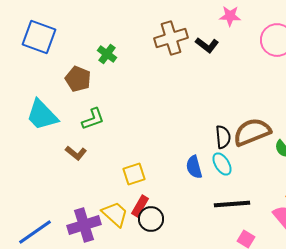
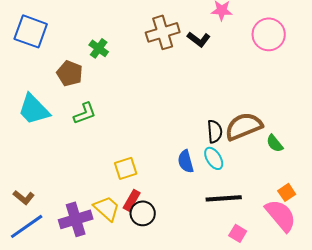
brown L-shape: (76, 153) -> (24, 197), moved

